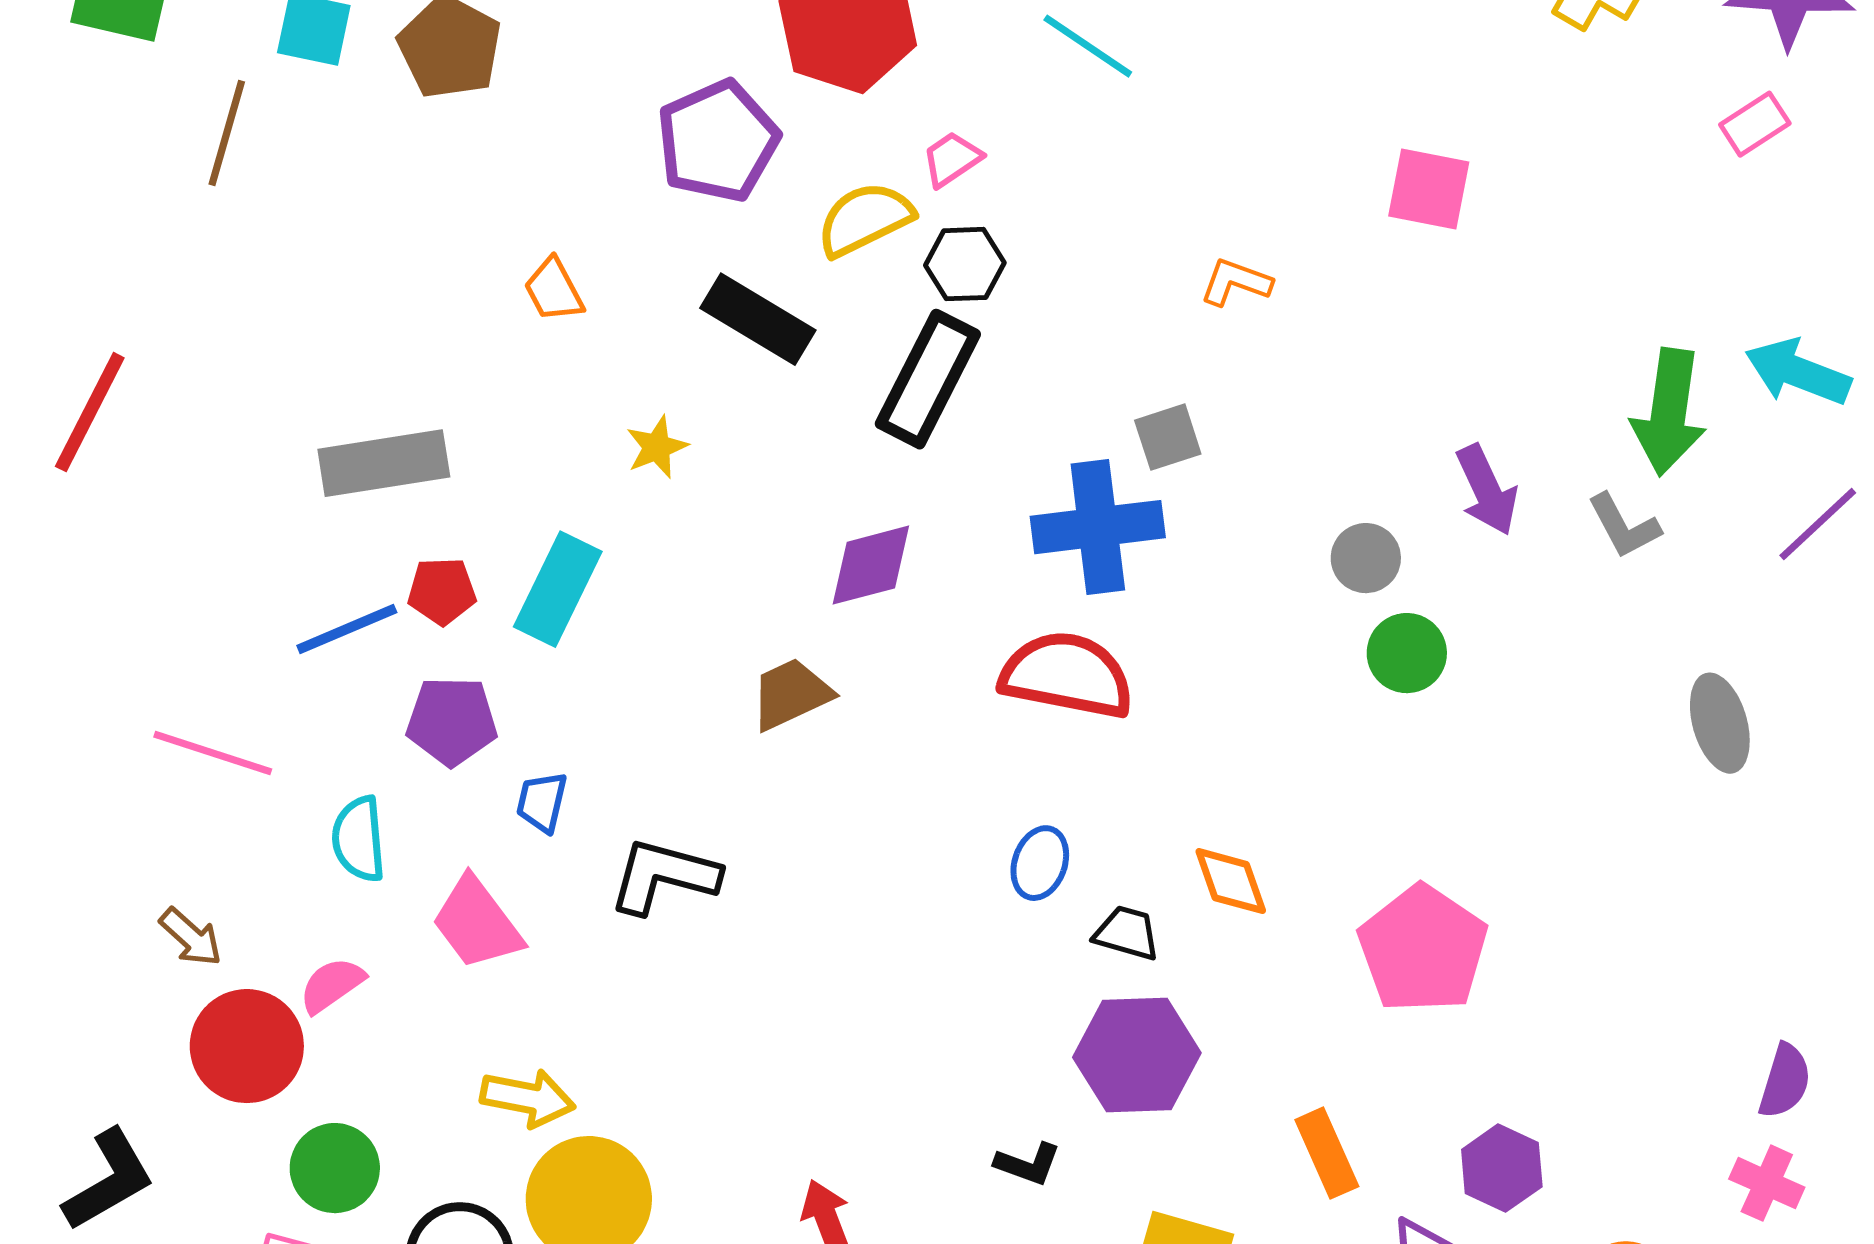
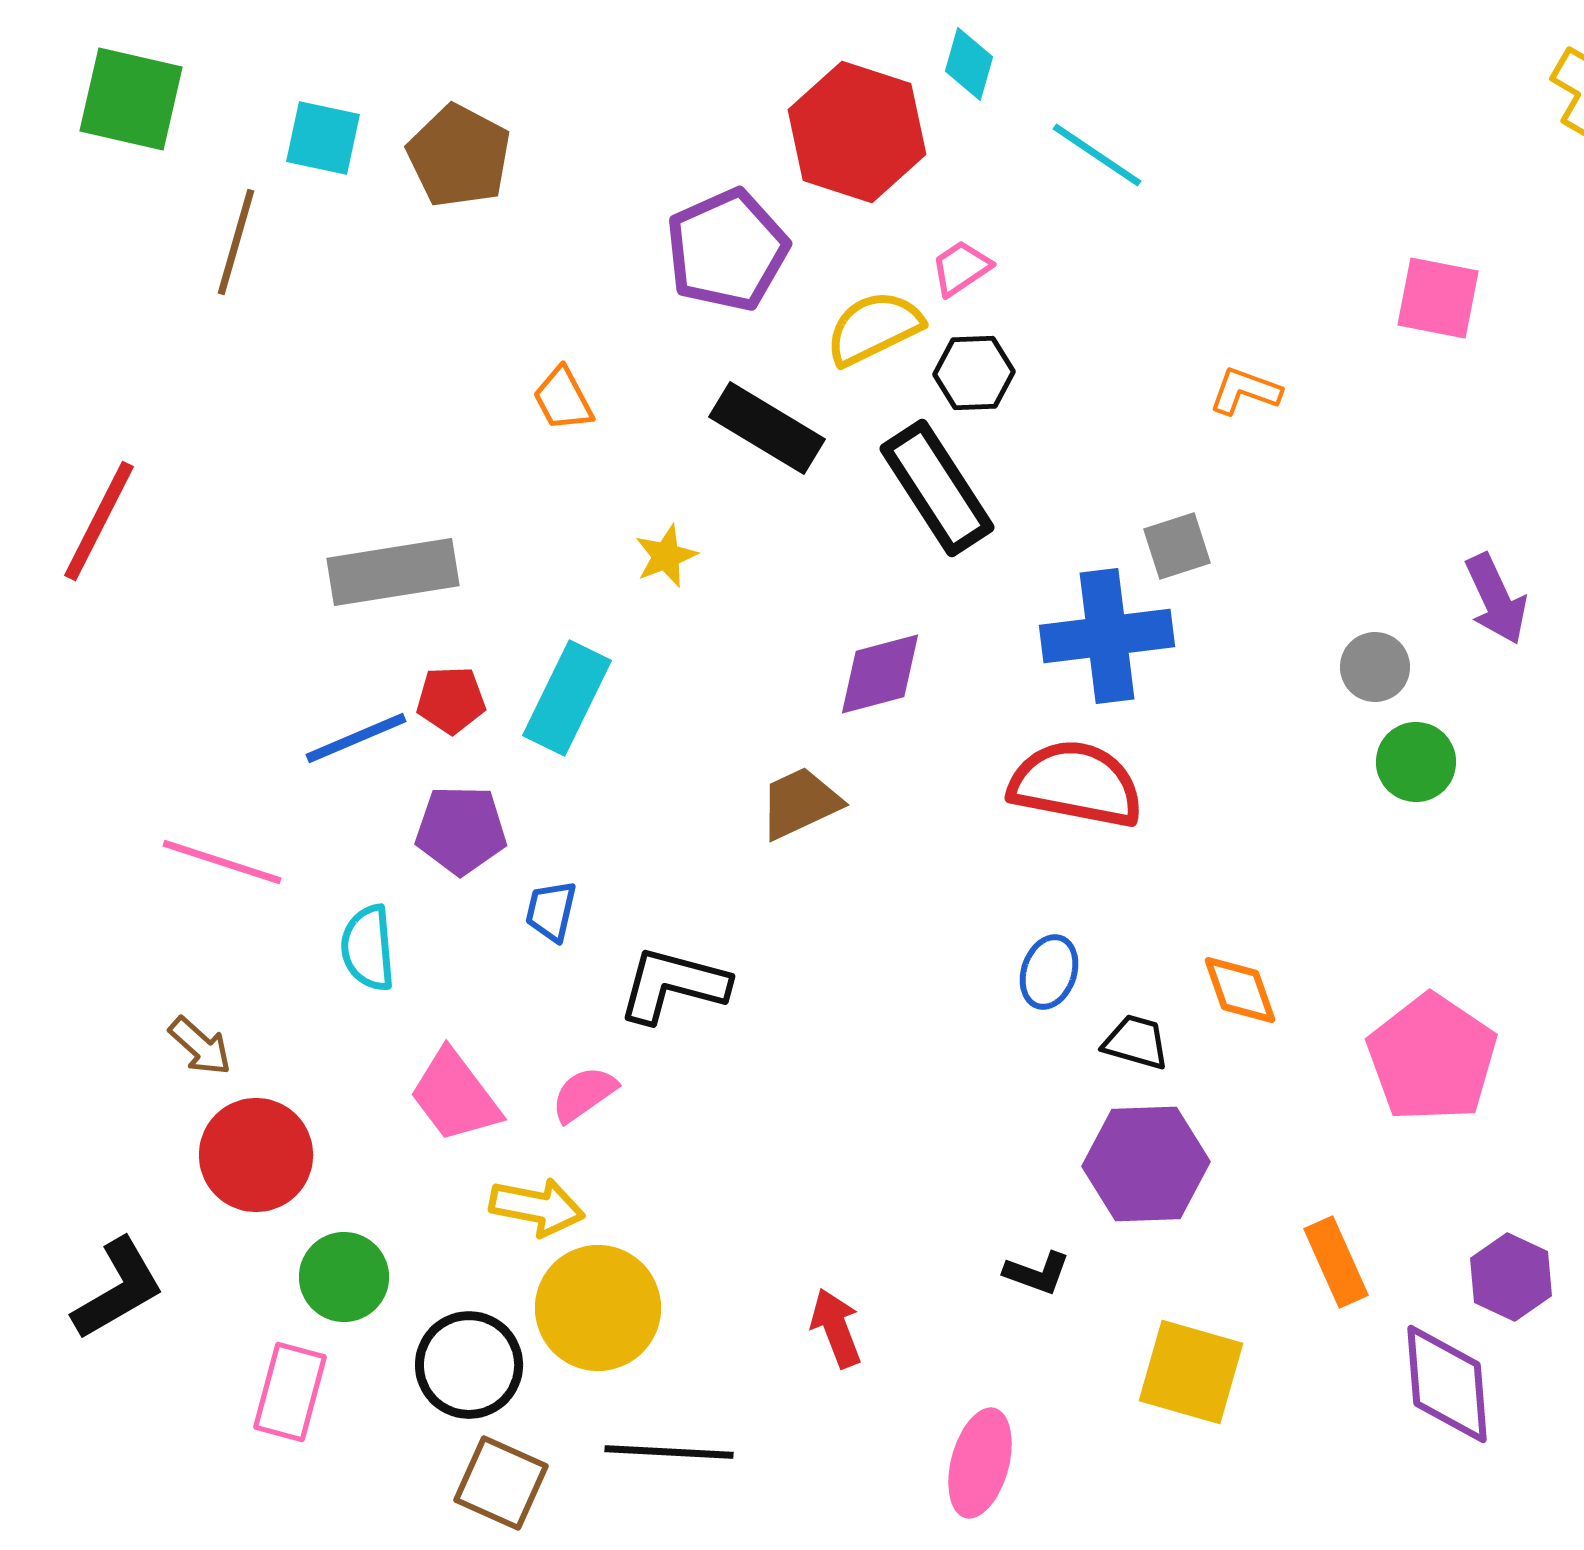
black rectangle: (928, 379) -> (937, 488), turned -60
pink trapezoid: (477, 923) -> (455, 1096), moved
pink semicircle: (332, 985) -> (584, 1094), moved

